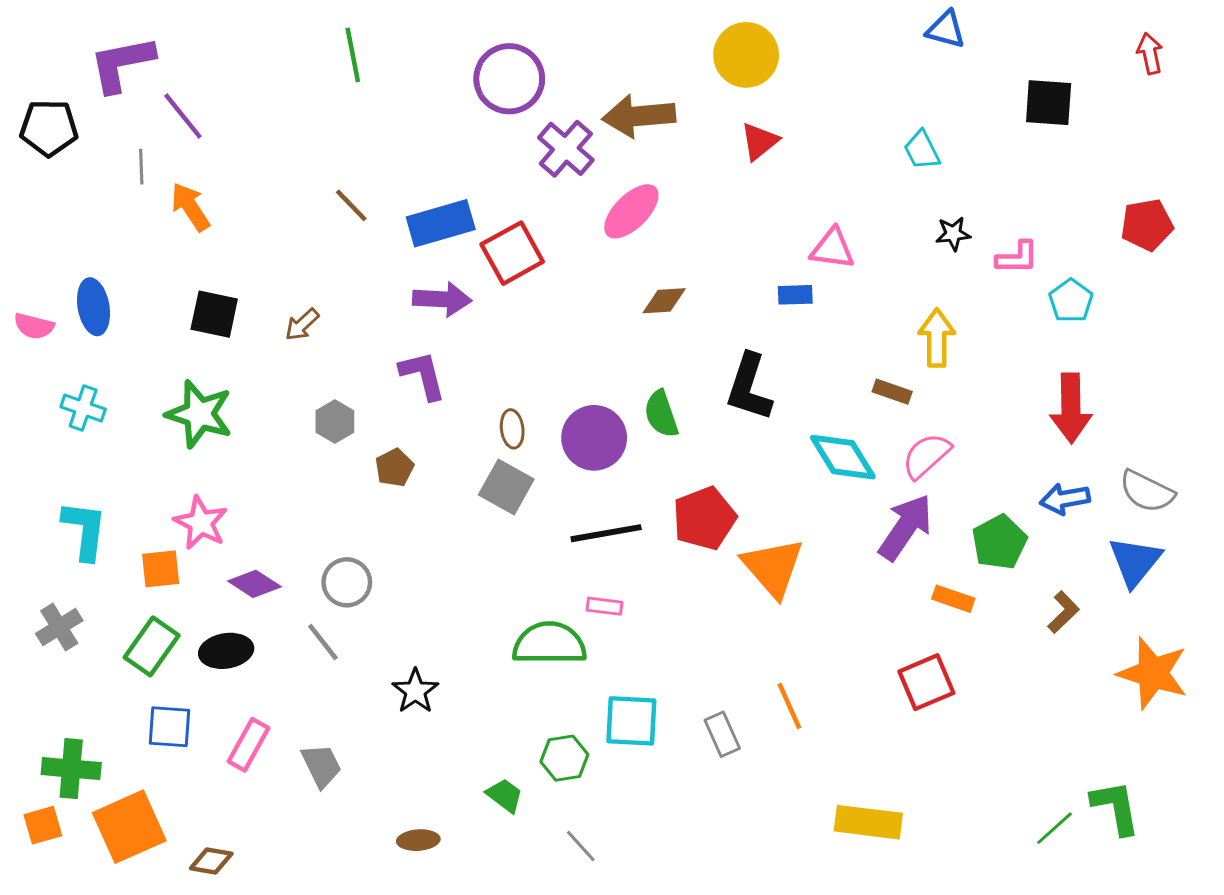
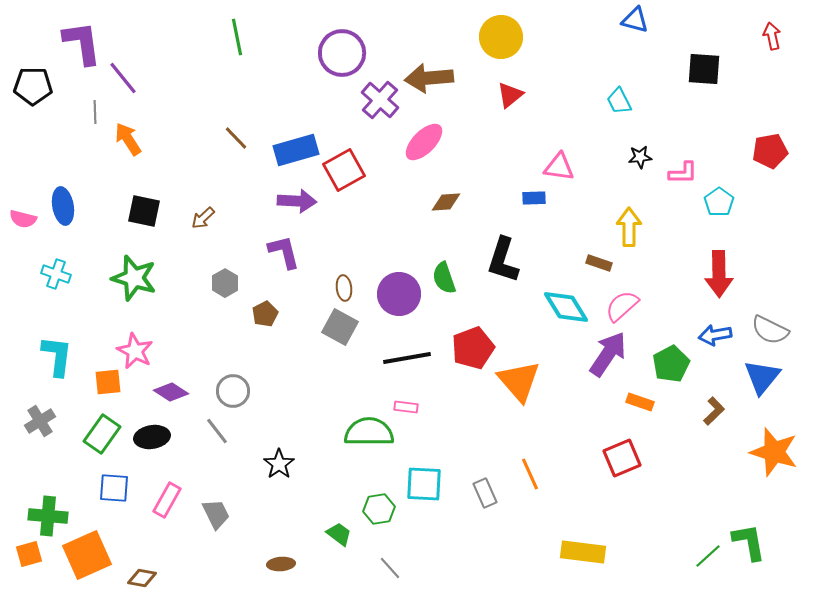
purple L-shape: (122, 64) -> (82, 43), turned 93

